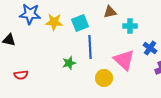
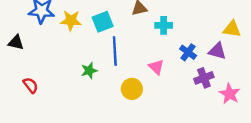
pink triangle: (124, 60) -> (156, 67), size x0.6
red semicircle: (21, 75) -> (31, 85), turned -120

